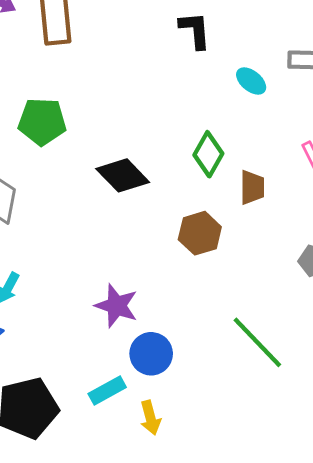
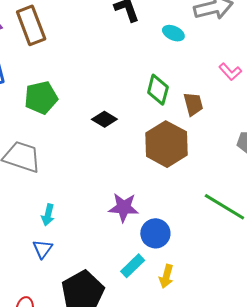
black diamond: (123, 175) -> (104, 119), size x0.7
brown hexagon: (200, 233) -> (166, 144), size x1.5
yellow arrow: (150, 418) -> (166, 276), turned 45

